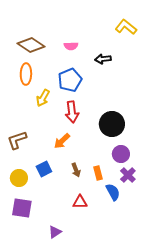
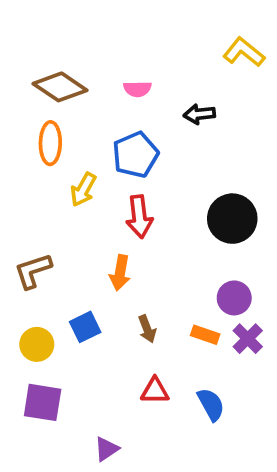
black circle: (112, 124) -> (232, 219), moved
orange arrow: (62, 141) -> (120, 273), turned -36
orange rectangle: (98, 173) -> (205, 335), moved, turned -56
blue semicircle: (113, 192) -> (211, 404), moved

